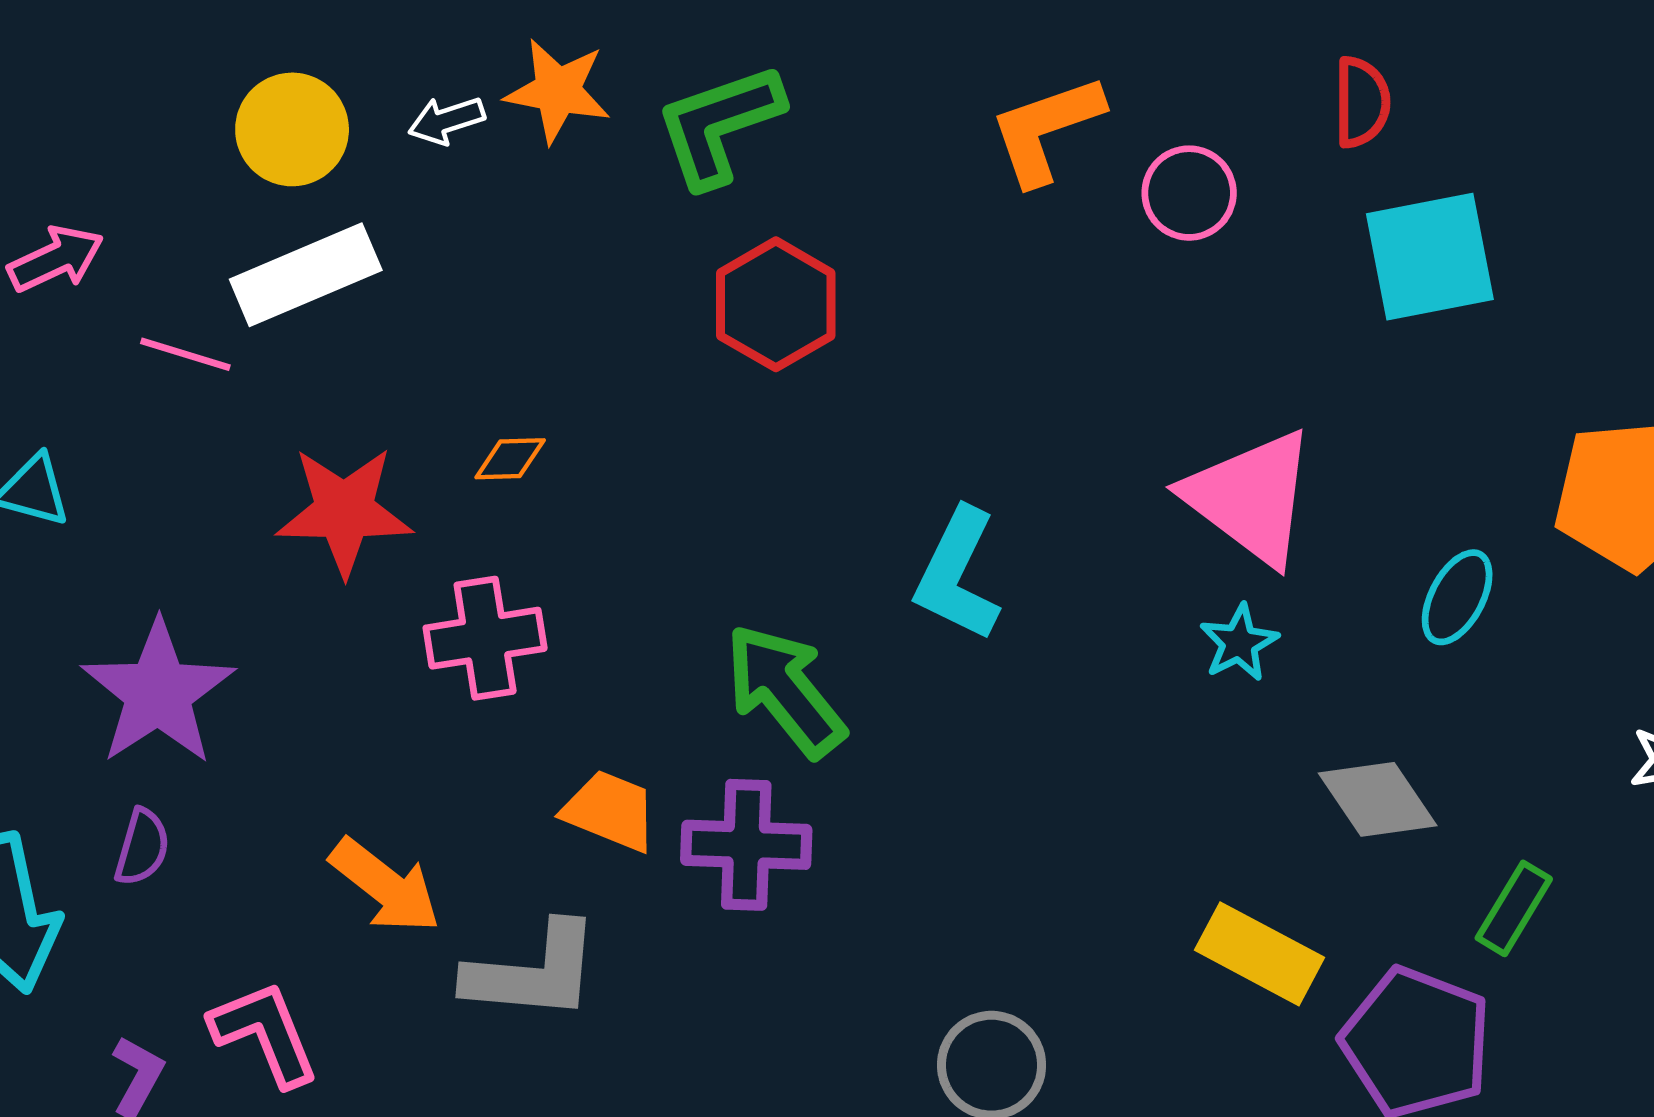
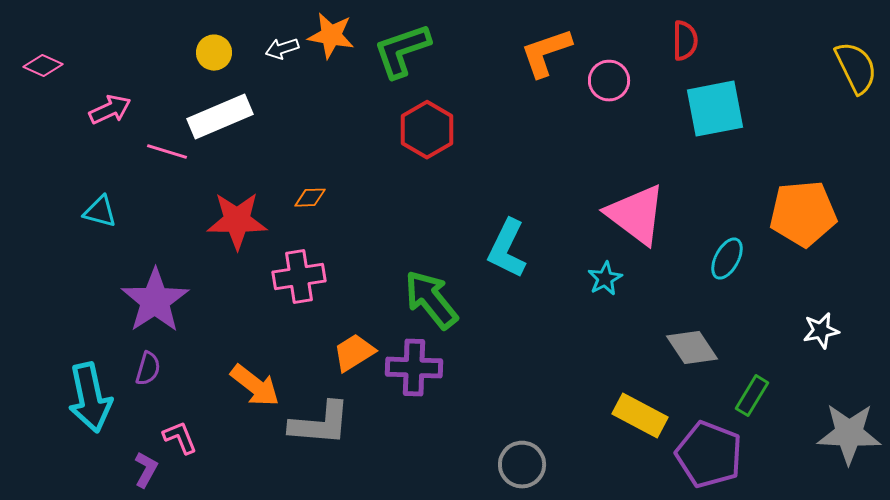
yellow circle: (292, 129) -> (214, 53), size x0.7
cyan star: (1239, 643) -> (605, 279), moved
orange trapezoid: (610, 811) -> (354, 353), turned -54
pink L-shape: (265, 1033) -> (180, 438), moved, size x0.7

